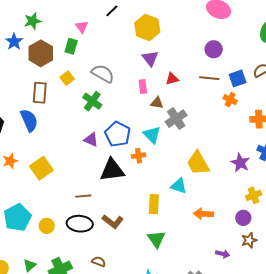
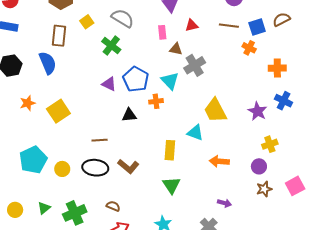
black triangle: (112, 170) -> (129, 115), size x0.6
purple arrow: (223, 254) -> (224, 203), moved

